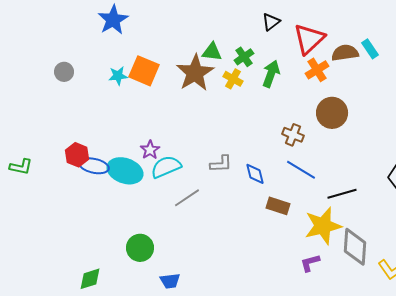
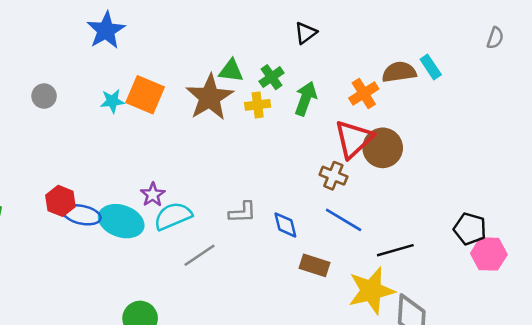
red triangle: (309, 39) -> (354, 139), moved
yellow cross: (233, 79) -> (258, 105), turned -36

